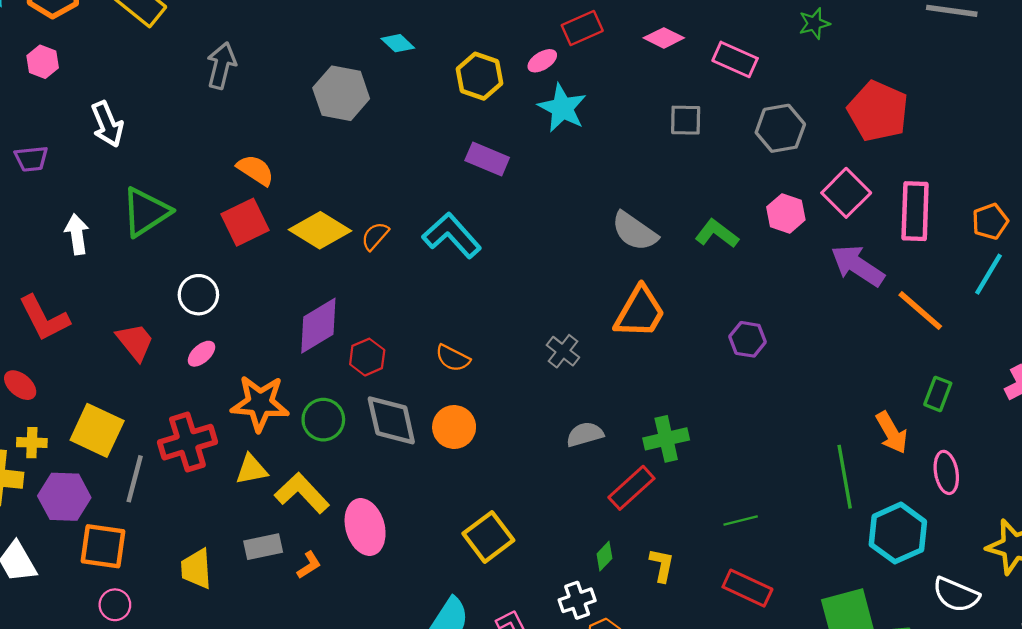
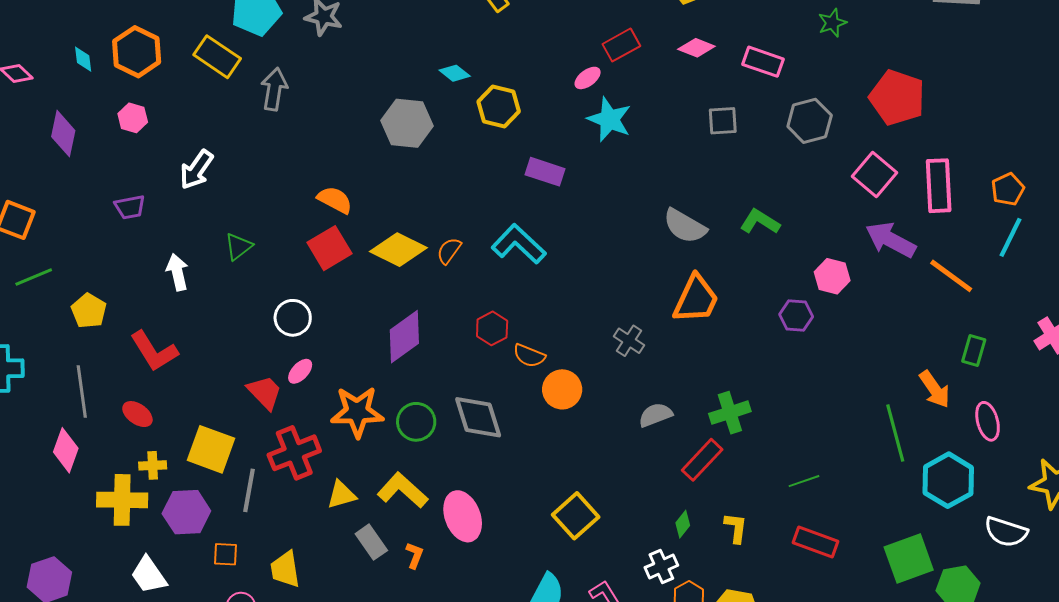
gray arrow: (221, 66) -> (274, 89), moved
yellow hexagon: (480, 76) -> (499, 106), moved
white arrow: (107, 124) -> (196, 170), turned 63
green triangle: (146, 212) -> (238, 247), size x0.6
pink hexagon: (786, 213) -> (832, 276), moved
red trapezoid: (135, 342) -> (265, 392), moved
red hexagon: (367, 357) -> (492, 328), moved
orange circle: (454, 427) -> (562, 389), moved
yellow triangle: (251, 469) -> (341, 495), moved
orange square: (103, 546) -> (226, 554), size x0.6
gray rectangle: (263, 547) -> (371, 542), turned 72
orange L-shape: (309, 565) -> (415, 555), turned -32
yellow trapezoid: (196, 569) -> (285, 569), moved

